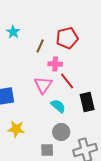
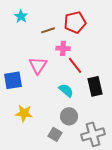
brown line: (40, 46) -> (48, 30), turned 48
pink triangle: (43, 85) -> (38, 65), moved
gray square: (47, 150) -> (55, 134), turned 32

